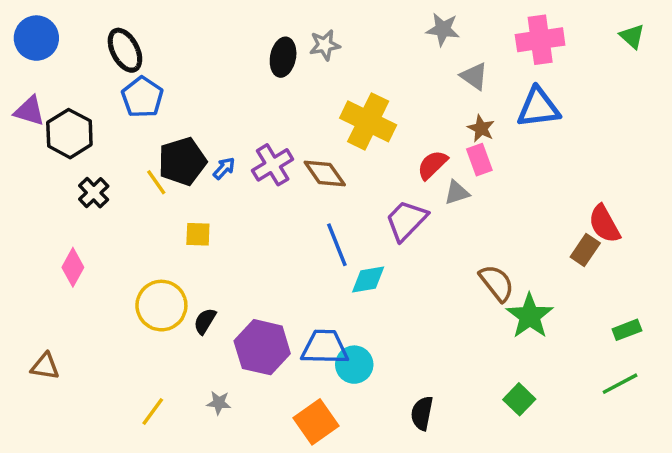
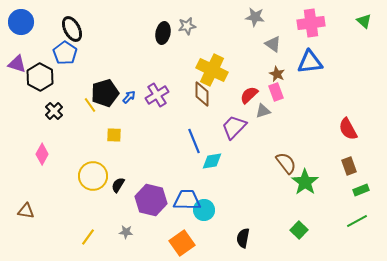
blue pentagon: (142, 97) -> (65, 53), moved
brown diamond: (325, 174) -> (202, 94), moved, turned 35
brown rectangle: (585, 250) -> (349, 166), moved, turned -54

